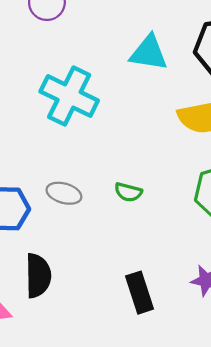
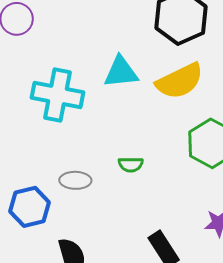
cyan triangle: (149, 53) -> (121, 72), moved

